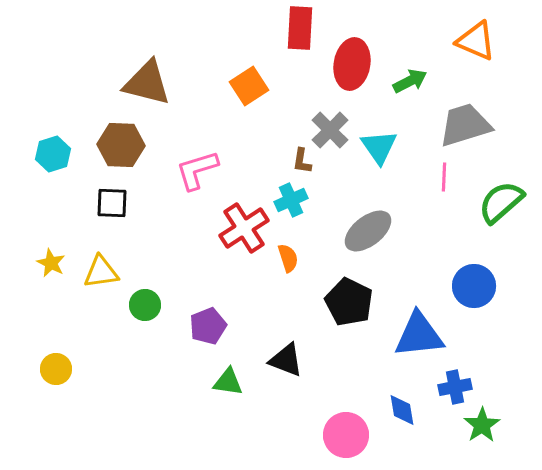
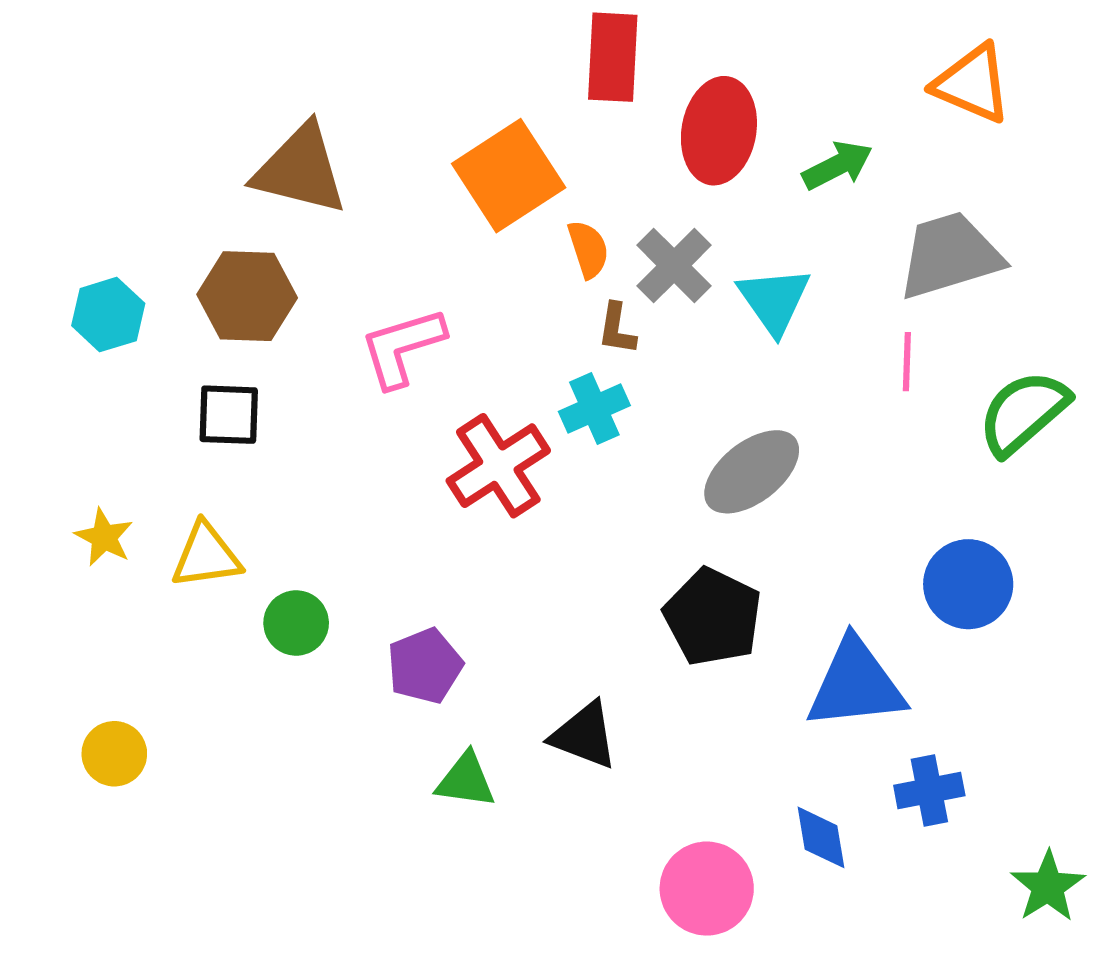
orange square: (249, 86) -> (509, 176), size x1.4
orange semicircle: (288, 258) -> (588, 249), moved
green star: (482, 425) -> (1048, 886), moved

